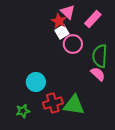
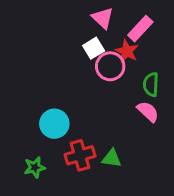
red star: (59, 21) -> (127, 51), moved
green semicircle: (100, 56) -> (151, 84), size x0.7
green triangle: (74, 105) -> (112, 158), size x0.6

